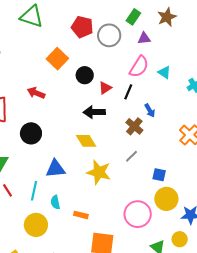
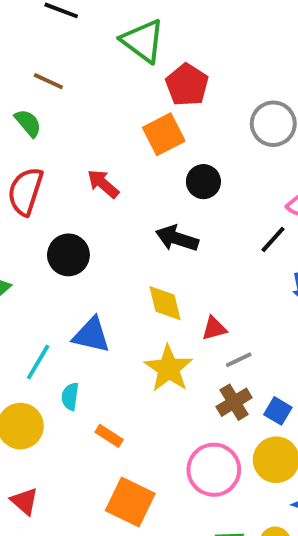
red pentagon: (82, 27) -> (187, 85), moved
red triangle: (105, 88) -> (214, 328), moved
black arrow: (94, 112) -> (177, 238), moved
brown cross: (134, 126) -> (234, 402), moved

